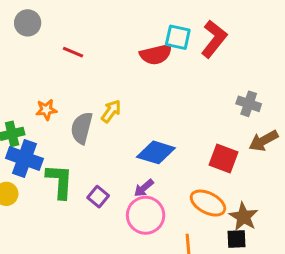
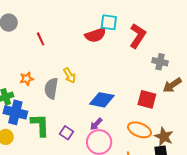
red L-shape: (214, 39) -> (138, 36), moved
red line: (73, 52) -> (41, 39), turned 48
yellow arrow: (111, 111) -> (70, 75), turned 119

